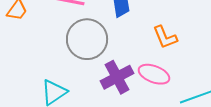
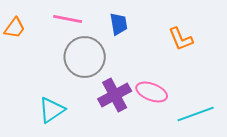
orange L-shape: (165, 37) -> (181, 39), moved

